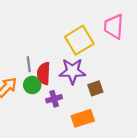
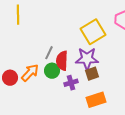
gray line: (29, 64) -> (49, 53), turned 32
brown square: (95, 88) -> (92, 74), moved

